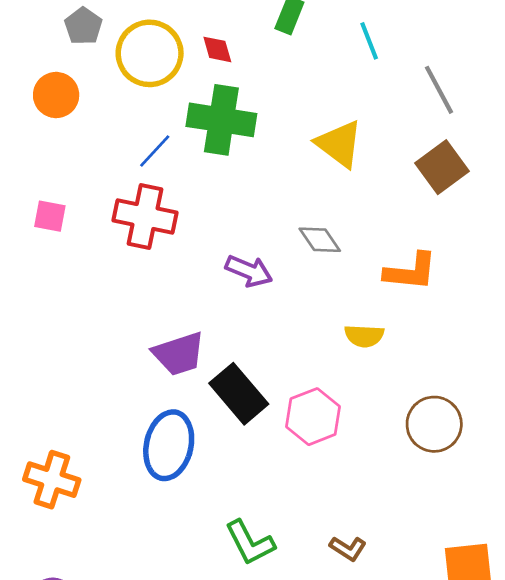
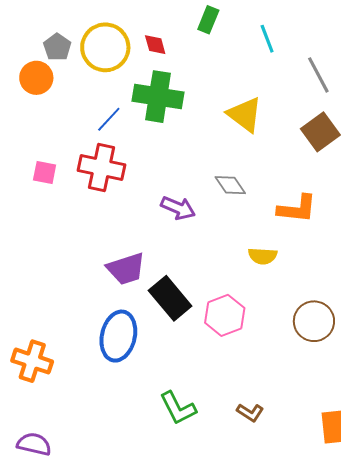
gray pentagon: (83, 26) -> (57, 47), moved
pink square: (50, 216) -> (45, 173), moved

